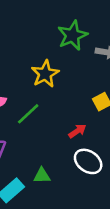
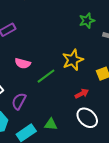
green star: (72, 35) -> (87, 21), size x0.7
yellow star: (45, 74) -> (73, 60), moved

